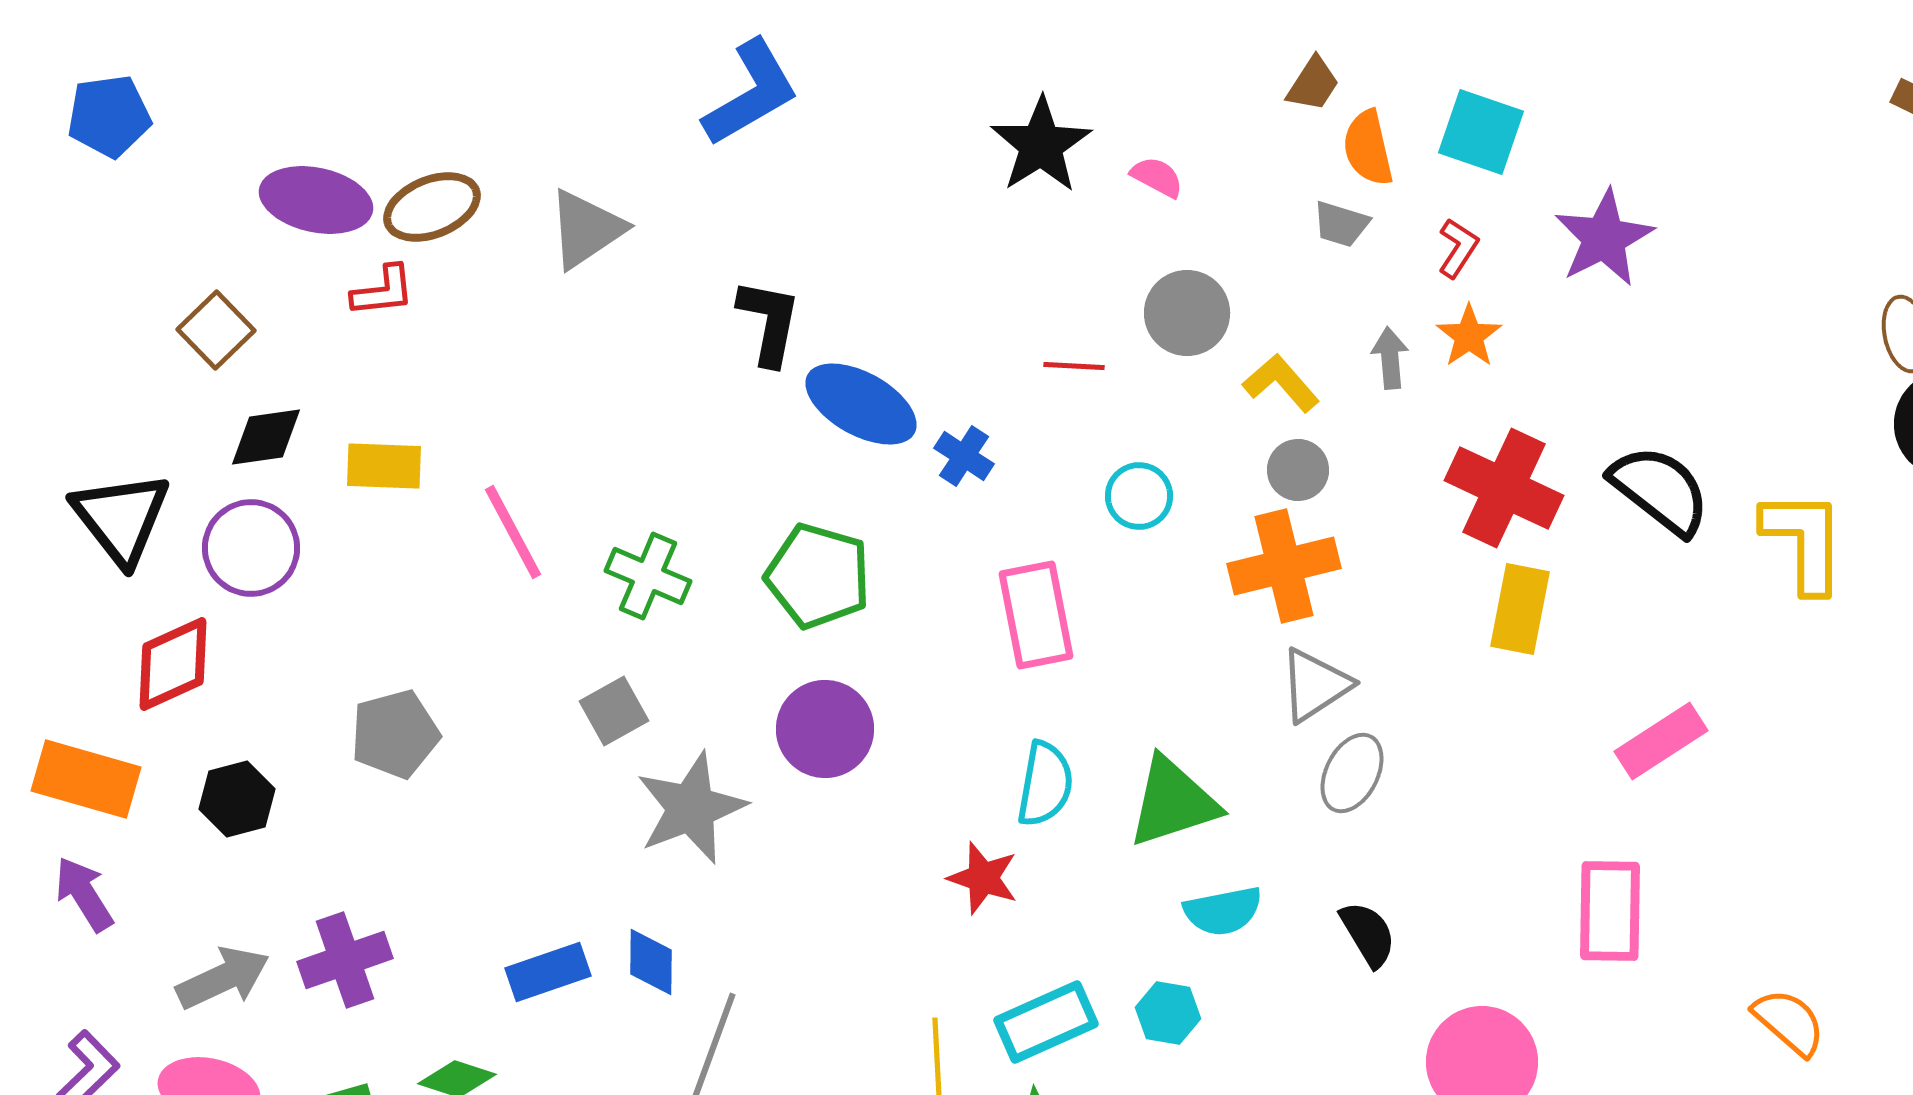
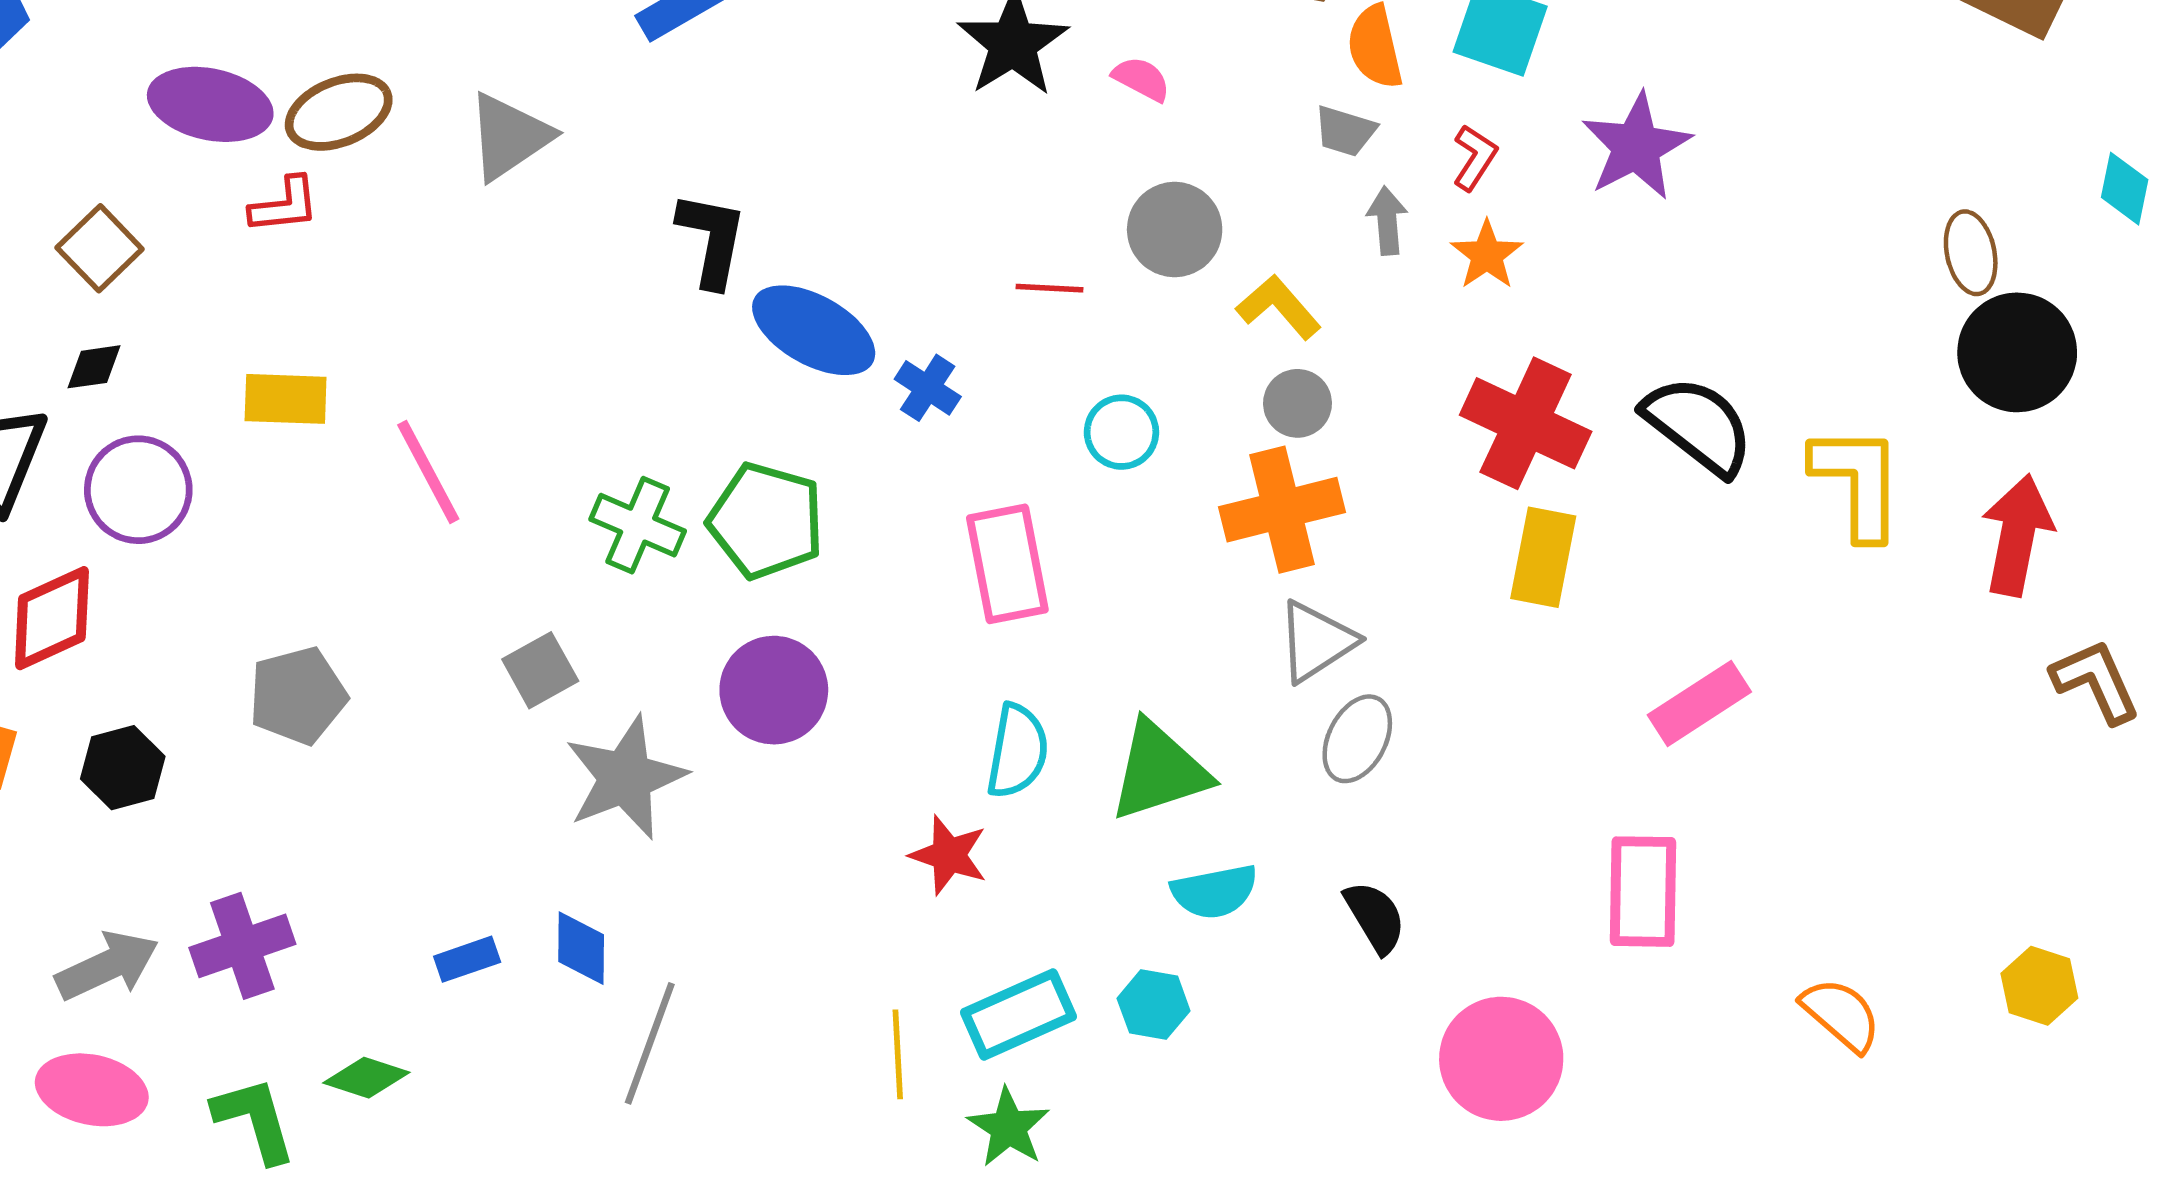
gray arrow: (1390, 358) -> (1387, 221), moved
black diamond: (266, 437) -> (94, 367), moved, size x0.7
green cross: (648, 576) -> (638, 525), moved
blue rectangle: (548, 972) -> (467, 959), size x0.7

